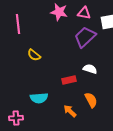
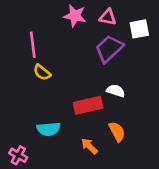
pink line: (18, 24) -> (33, 45), moved
red rectangle: (69, 80) -> (88, 105), size x1.5
pink cross: (16, 118) -> (18, 155), turned 32

